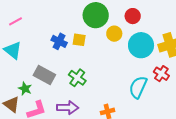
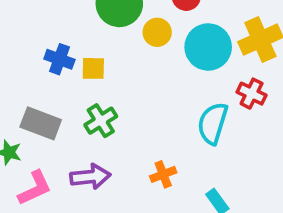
yellow square: (79, 40) -> (93, 68), moved
green cross: (77, 78) -> (101, 121), turned 30

